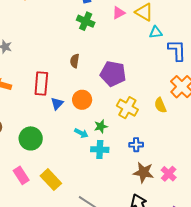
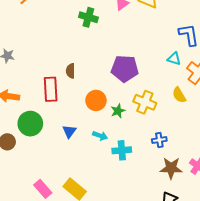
cyan triangle: (156, 32) -> (174, 59), moved, turned 32
brown semicircle: (75, 61) -> (70, 71), moved
blue triangle: (57, 104) -> (69, 131), moved
green star: (101, 126) -> (118, 111), moved
green circle: (31, 138) -> (30, 124), moved

